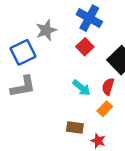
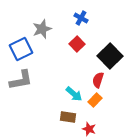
blue cross: (89, 18) -> (81, 18), size x0.6
cyan arrow: (82, 88) -> (74, 94), moved

